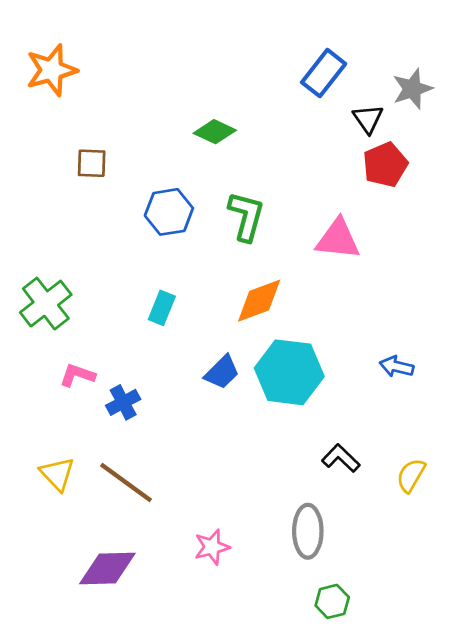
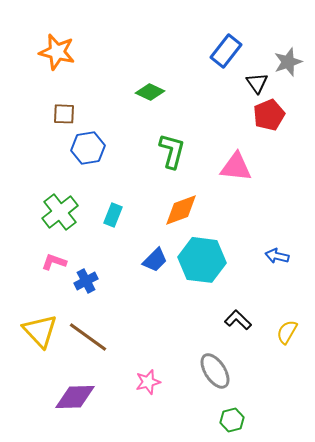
orange star: (52, 70) -> (57, 52), moved, turned 30
blue hexagon: (169, 212) -> (88, 148), moved
green cross: (46, 304) -> (60, 212), moved
yellow triangle: (57, 474) -> (40, 331), size x1.4
gray ellipse: (308, 531) -> (215, 371), turned -33

